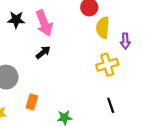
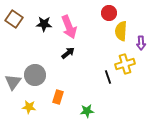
black line: (111, 105) -> (108, 77), moved

